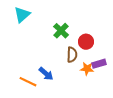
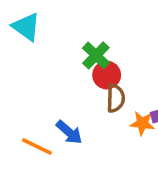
cyan triangle: (22, 15) -> (26, 27), turned -42
red circle: (86, 42) -> (107, 75), moved

